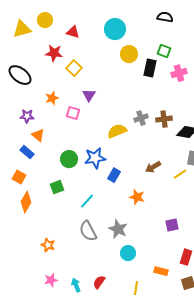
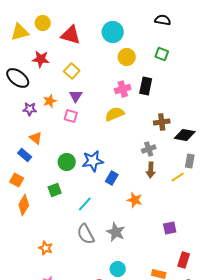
red triangle: (73, 32) -> (71, 35), size x1.5
red star: (54, 53) -> (41, 59), moved
black rectangle: (150, 68) -> (146, 86), moved
pink cross: (179, 73) -> (123, 89), moved
purple triangle: (89, 95) -> (76, 96), moved
purple star: (27, 116) -> (30, 109), moved
gray cross: (141, 118) -> (149, 149), moved
yellow semicircle: (117, 131) -> (115, 114), moved
brown arrow: (153, 167) -> (151, 170), turned -56
cyan circle: (128, 253) -> (118, 269), moved

